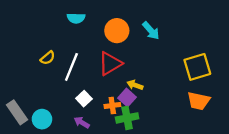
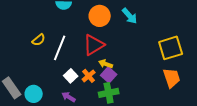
yellow arrow: (135, 85) -> (106, 64), moved
orange trapezoid: (198, 101) -> (172, 78), turned -120
orange cross: (112, 105) -> (89, 76), moved, turned -32

